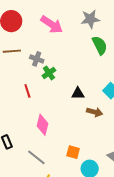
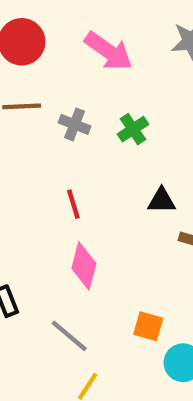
green cross: (49, 73) -> (133, 129), moved
red line: (27, 91) -> (73, 204), moved

